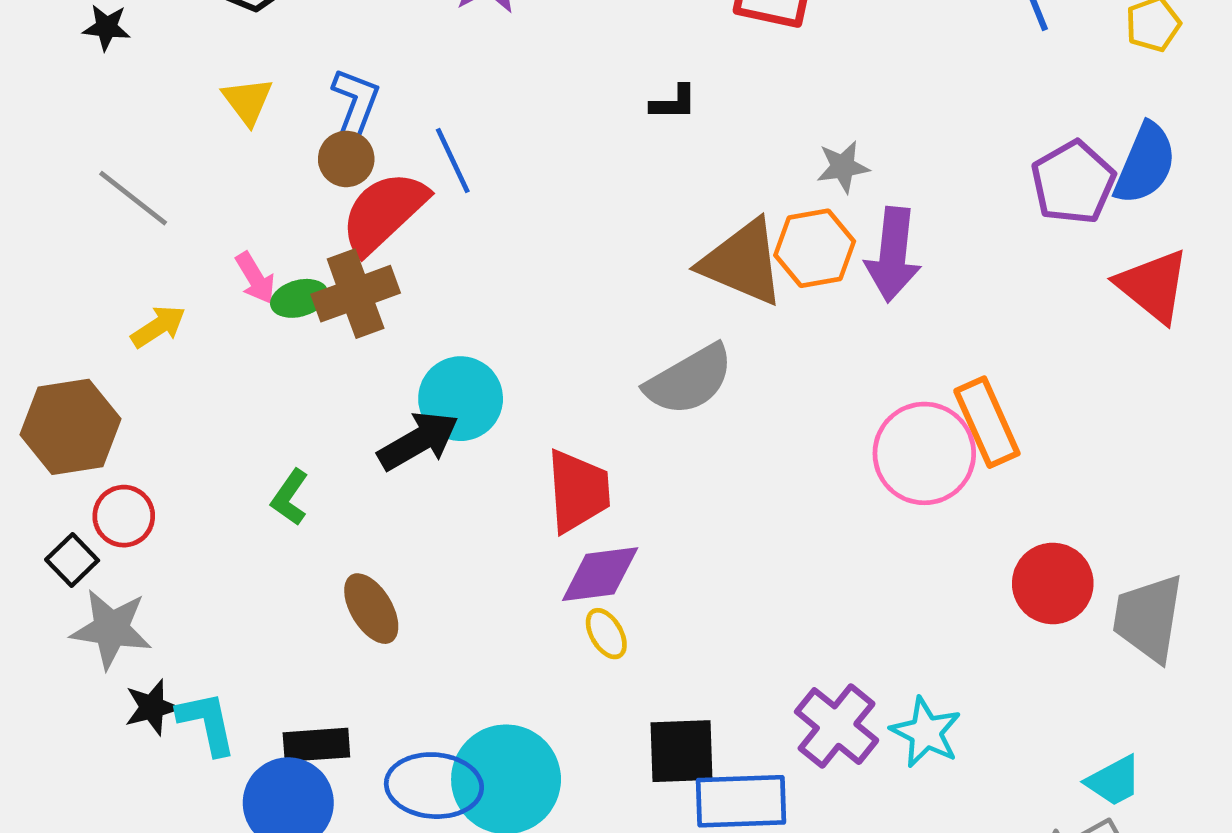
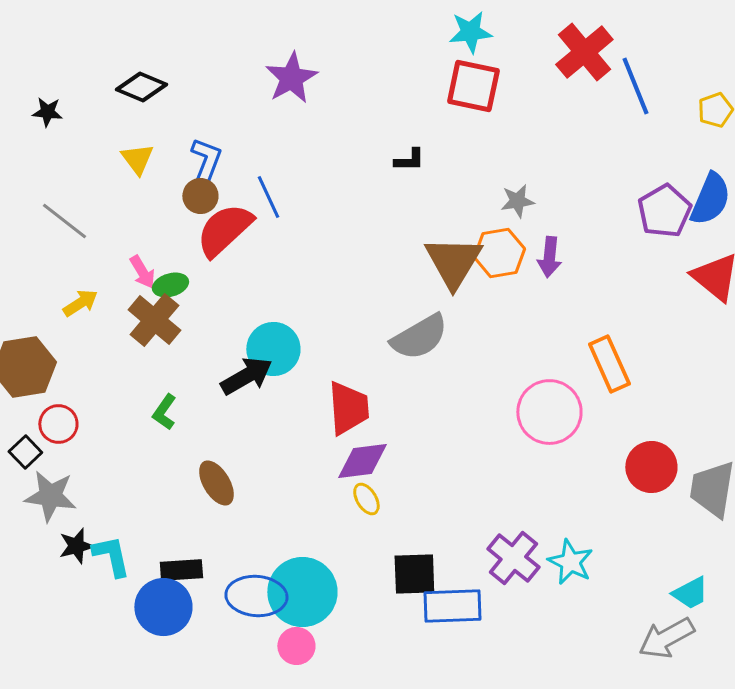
purple arrow: (893, 254) -> (549, 257), size x0.7
brown triangle: (743, 262) -> (453, 262), turned 38
brown cross: (356, 294) -> (154, 320), moved, turned -30
pink circle: (924, 453) -> (549, 412), moved

